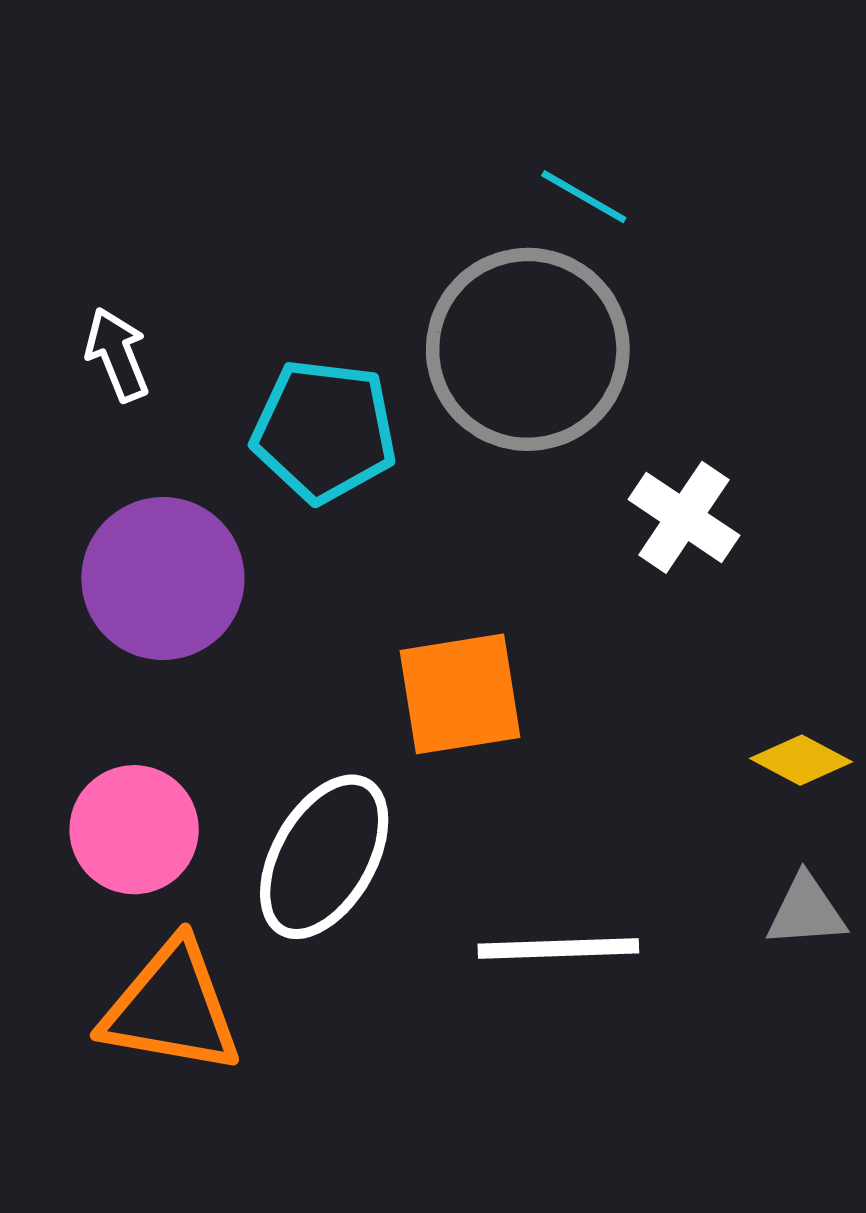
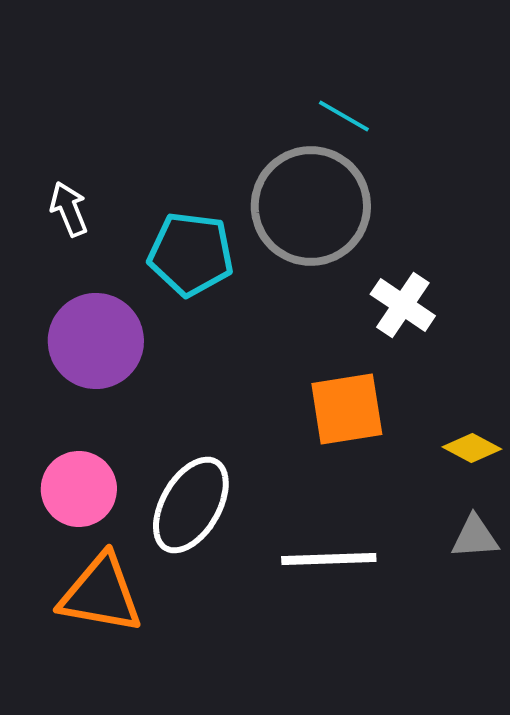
orange square: (460, 694) -> (347, 409), moved

